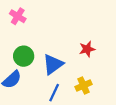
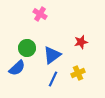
pink cross: (18, 16) -> (40, 14), moved

